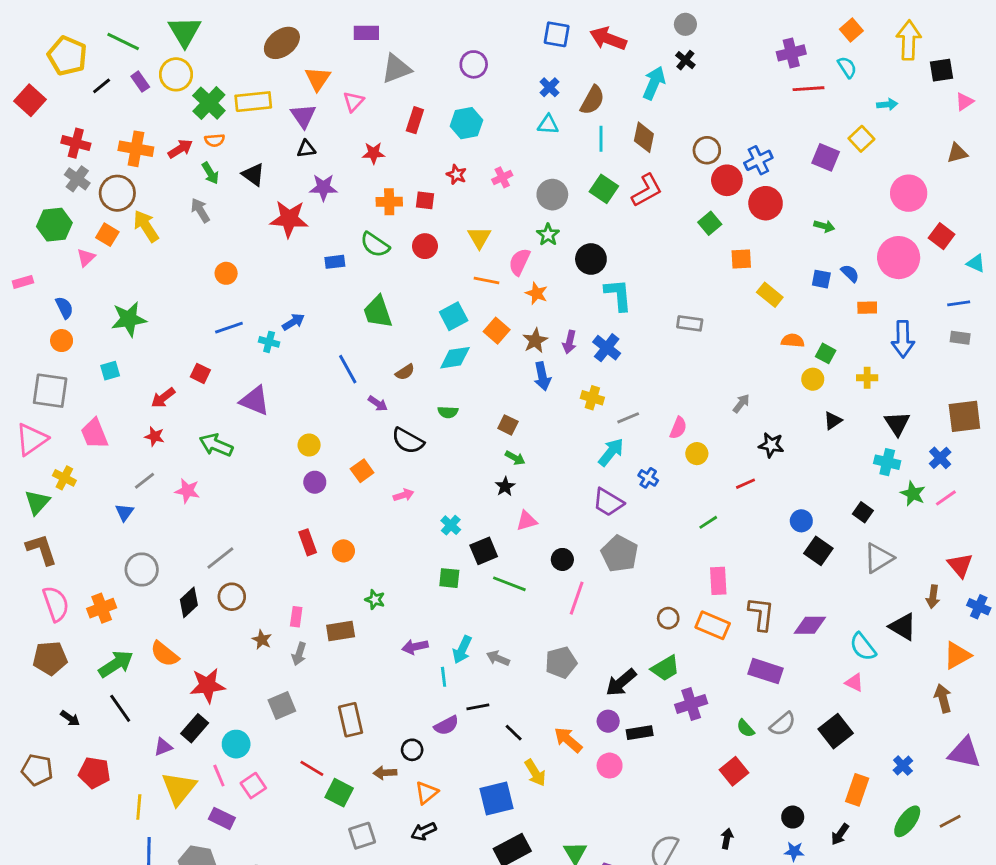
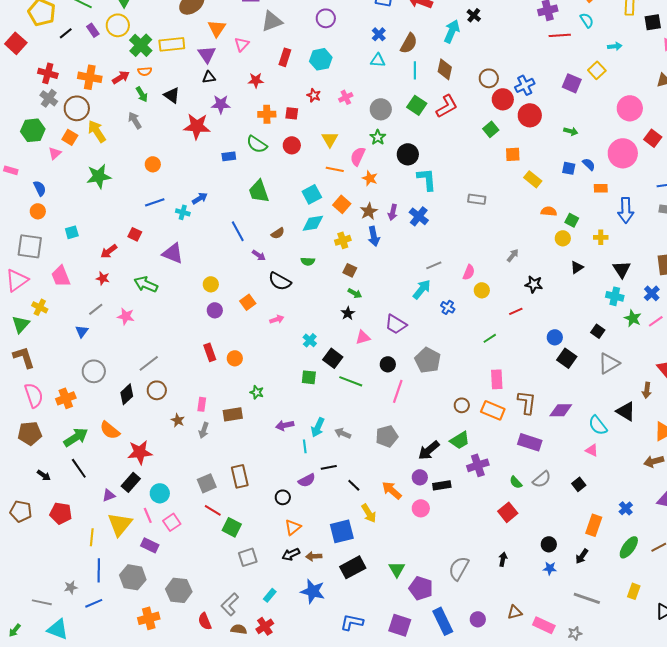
pink rectangle: (23, 282) -> (11, 170), turned 32
green star: (129, 319) -> (99, 176), moved
yellow cross: (592, 398) -> (343, 240), moved, turned -35
purple trapezoid: (608, 502) -> (396, 324), moved
black square: (484, 551) -> (333, 358), turned -30
brown arrow: (943, 698) -> (654, 461), turned -90
gray square: (282, 705) -> (207, 483), moved
black square: (836, 731) -> (579, 484), size x0.6
brown arrow: (385, 773) -> (314, 556), moved

